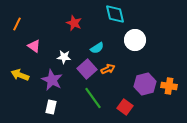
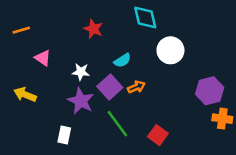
orange line: (17, 24) -> (21, 30), turned 48
purple star: (52, 80) -> (81, 101), moved
purple hexagon: (145, 84) -> (210, 91), moved
orange cross: (169, 86) -> (222, 119), moved

